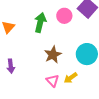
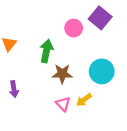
green arrow: (40, 22) -> (46, 51), moved
brown star: (53, 55) -> (62, 74), turned 30

